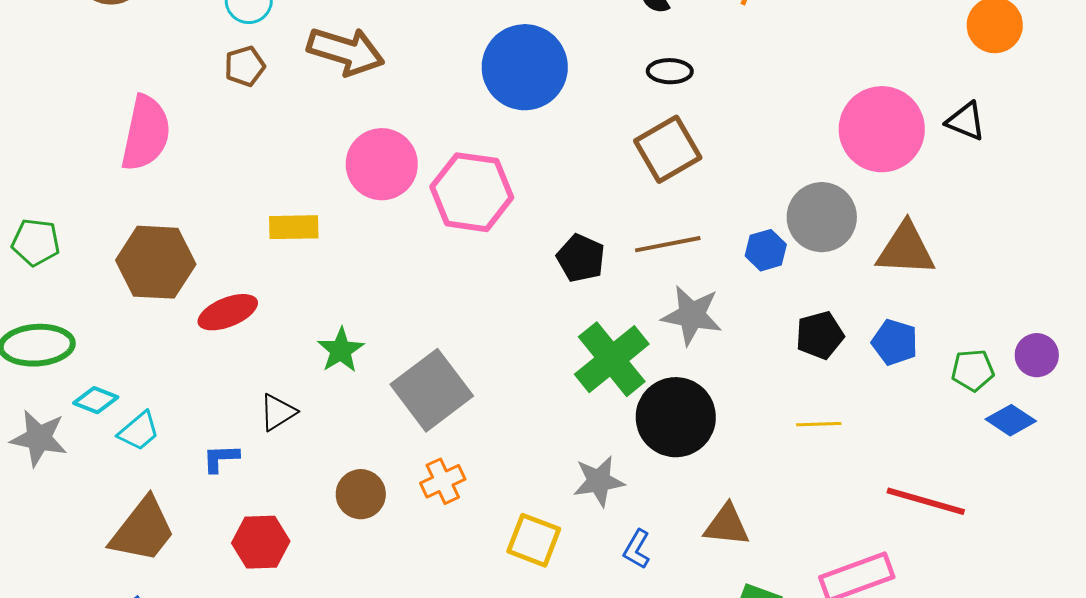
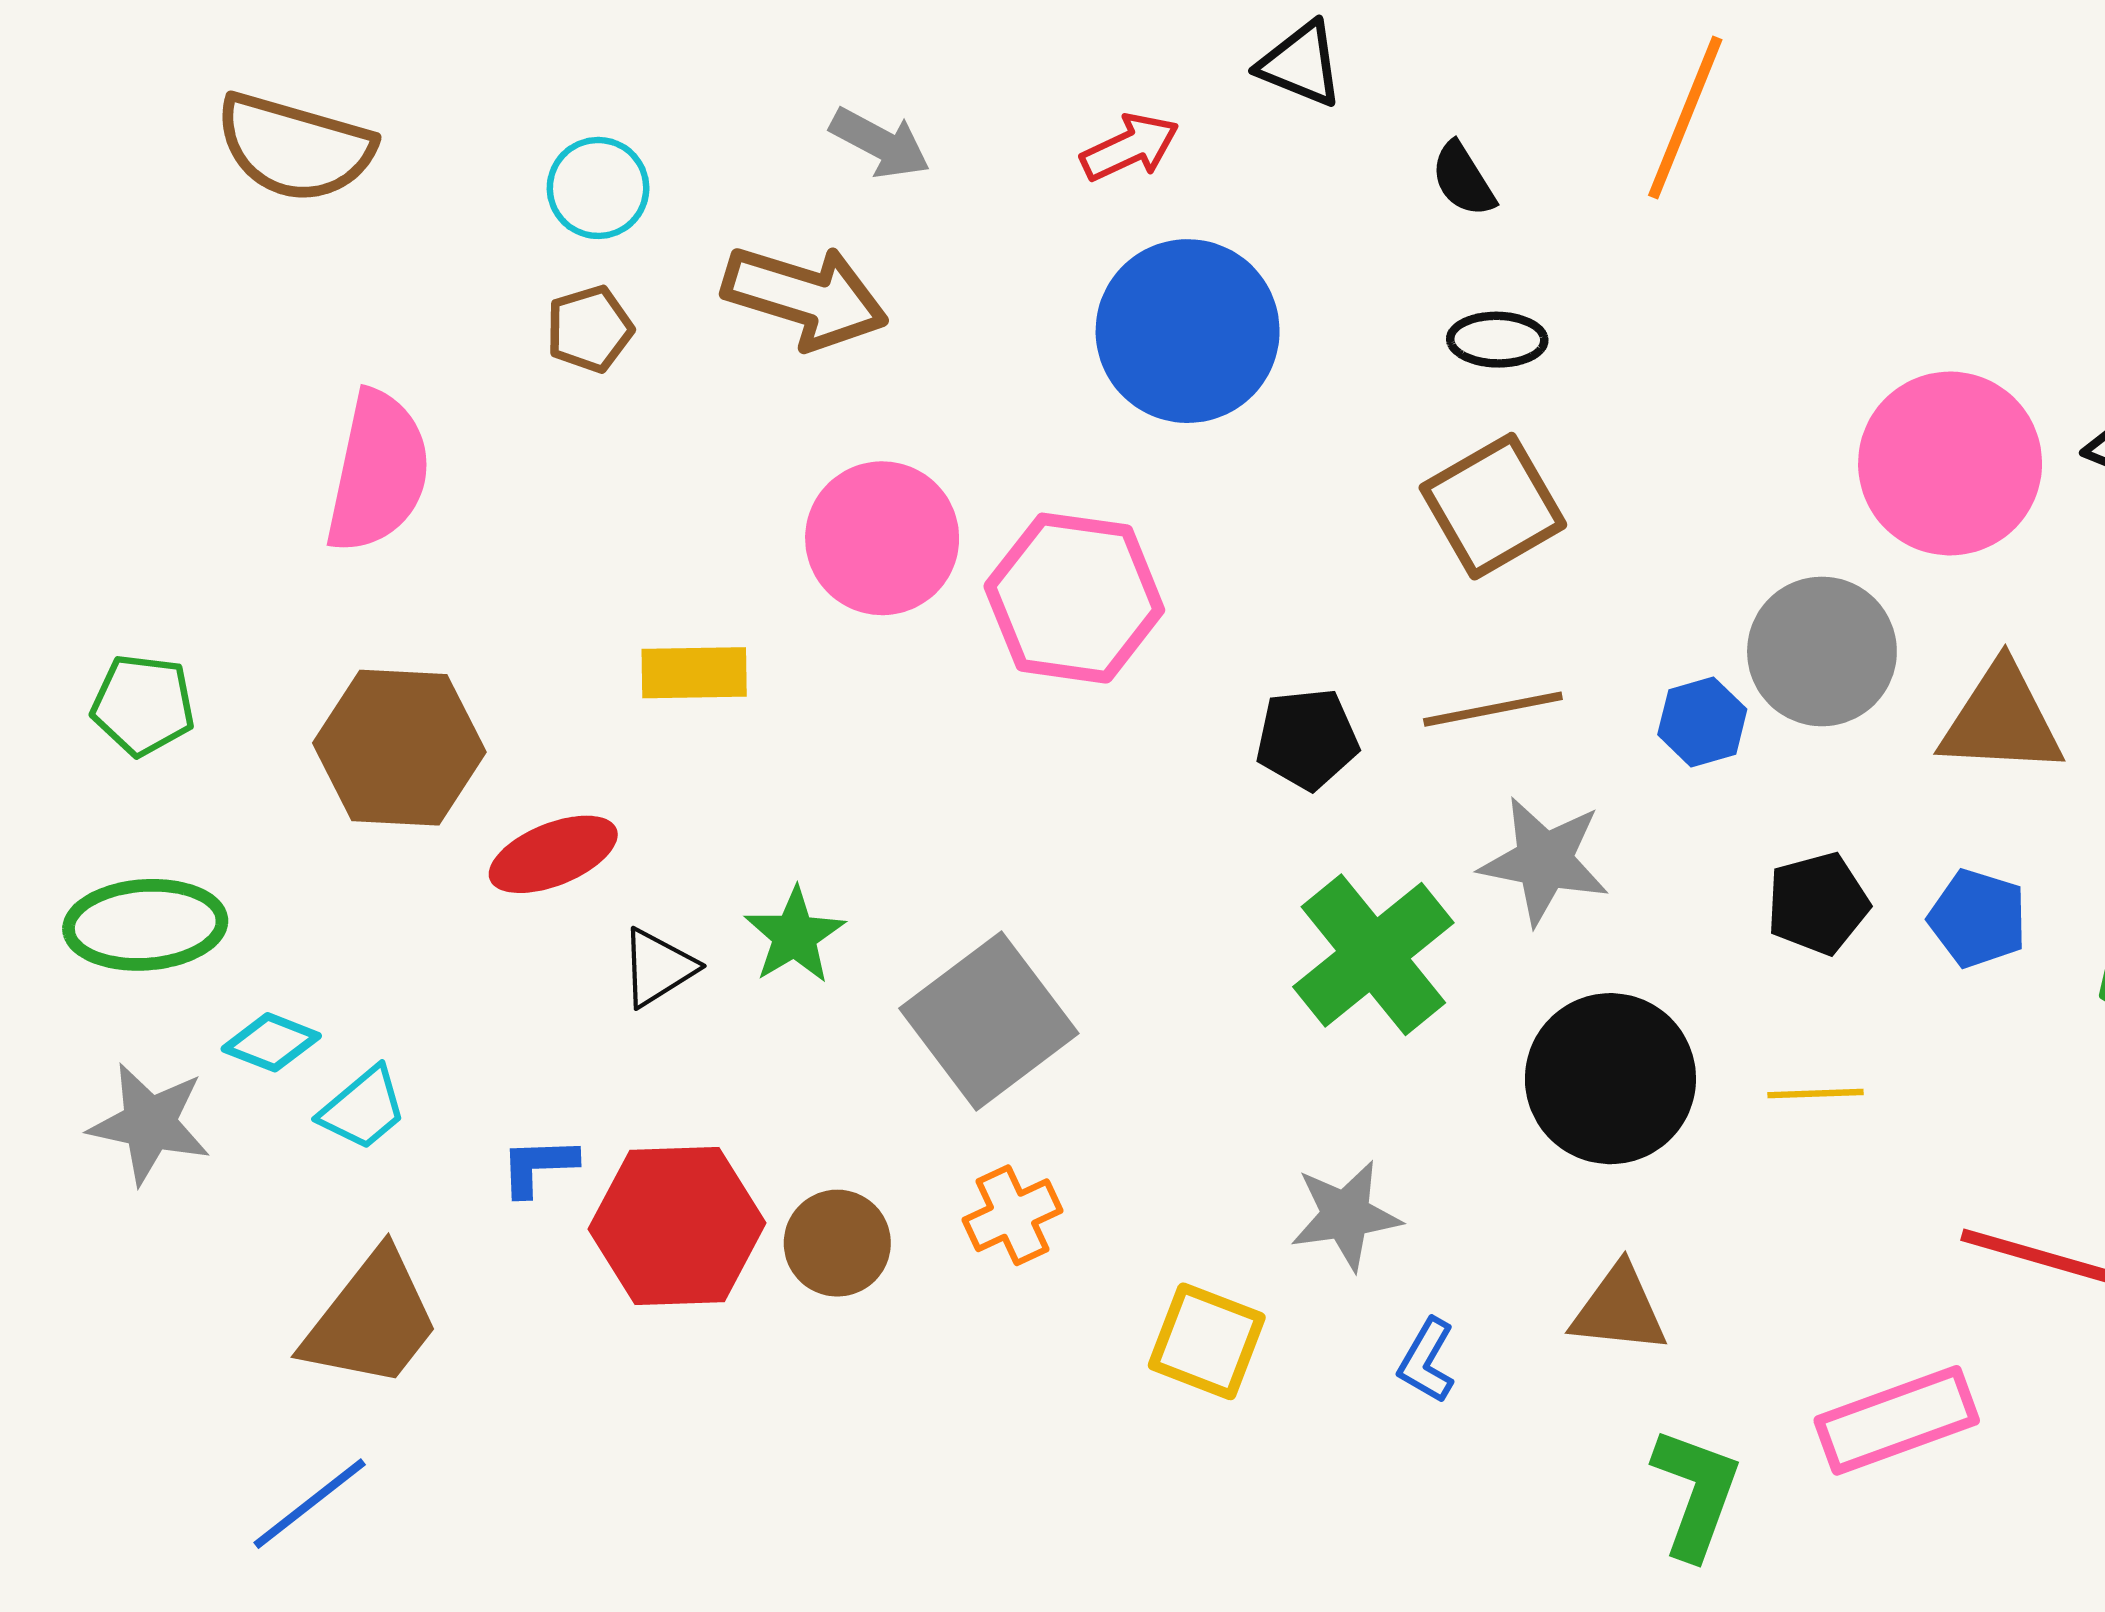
black pentagon: (581, 258) -> (1307, 739), turned -30
black triangle: (278, 412) -> (658, 968), moved
black circle: (676, 417) -> (1610, 1079), moved
red hexagon: (261, 542) -> (677, 1226), moved, size x1.4

